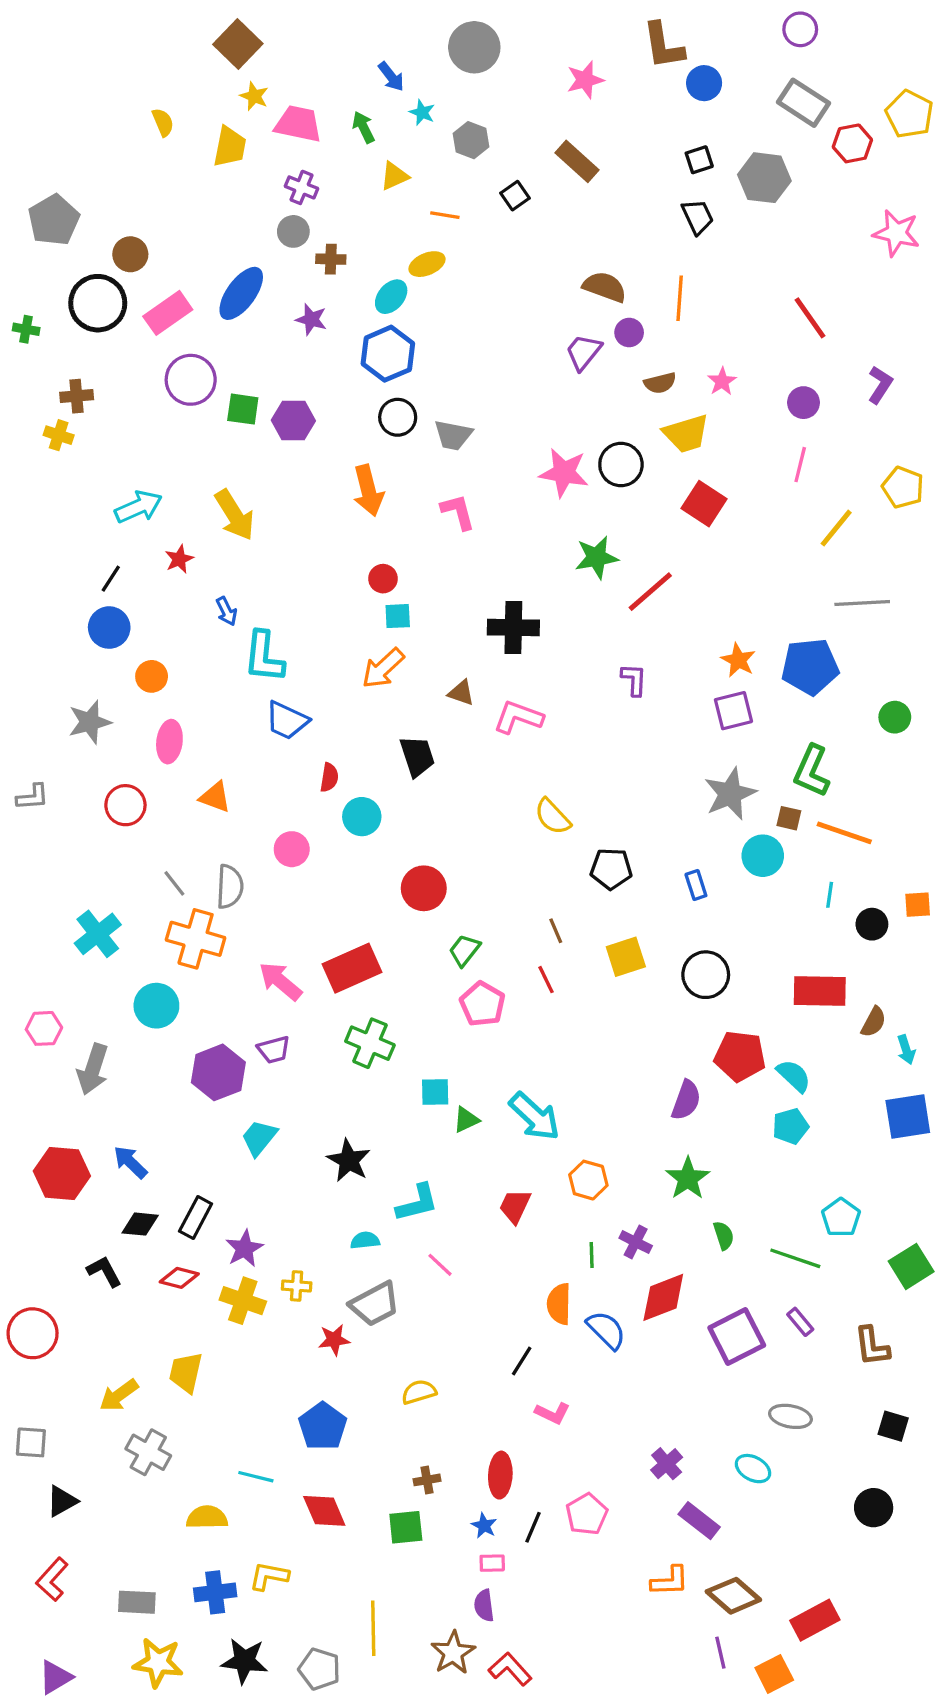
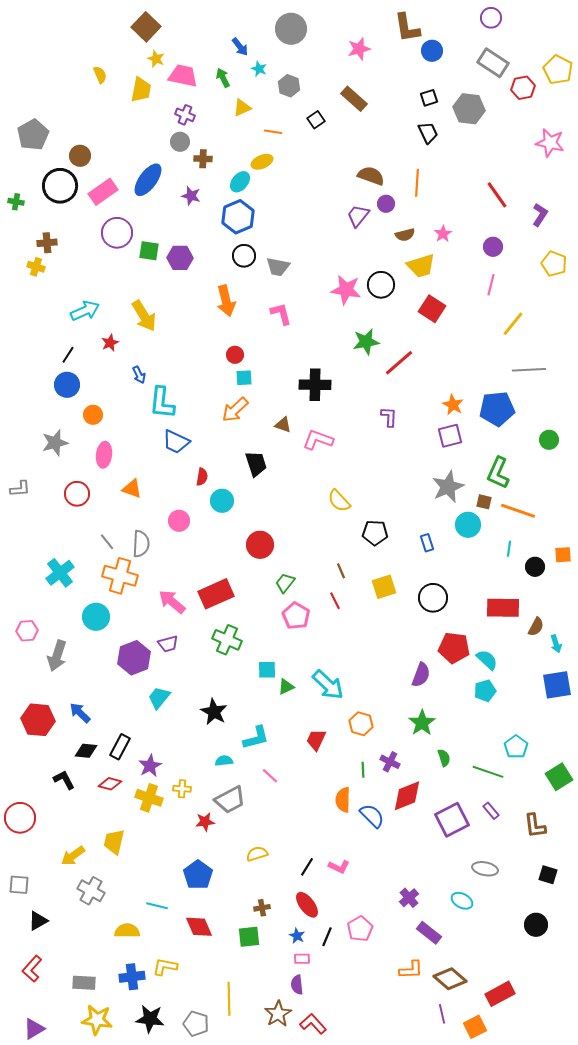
purple L-shape: (880, 385) -> (540, 215), moved
yellow pentagon: (903, 487) -> (554, 264), moved
black line: (522, 1361) -> (307, 867), moved
red ellipse: (500, 1475) -> (307, 905), turned -40

